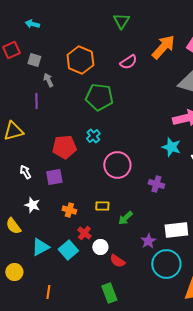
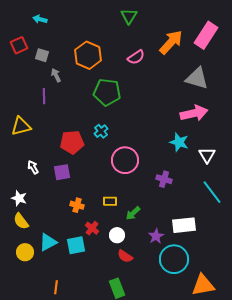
white star: (32, 205) -> (19, 198), moved
white circle: (100, 247) -> (117, 235), moved
cyan square: (68, 250) -> (76, 245), turned 30
yellow circle: (14, 272) -> (25, 252), moved

